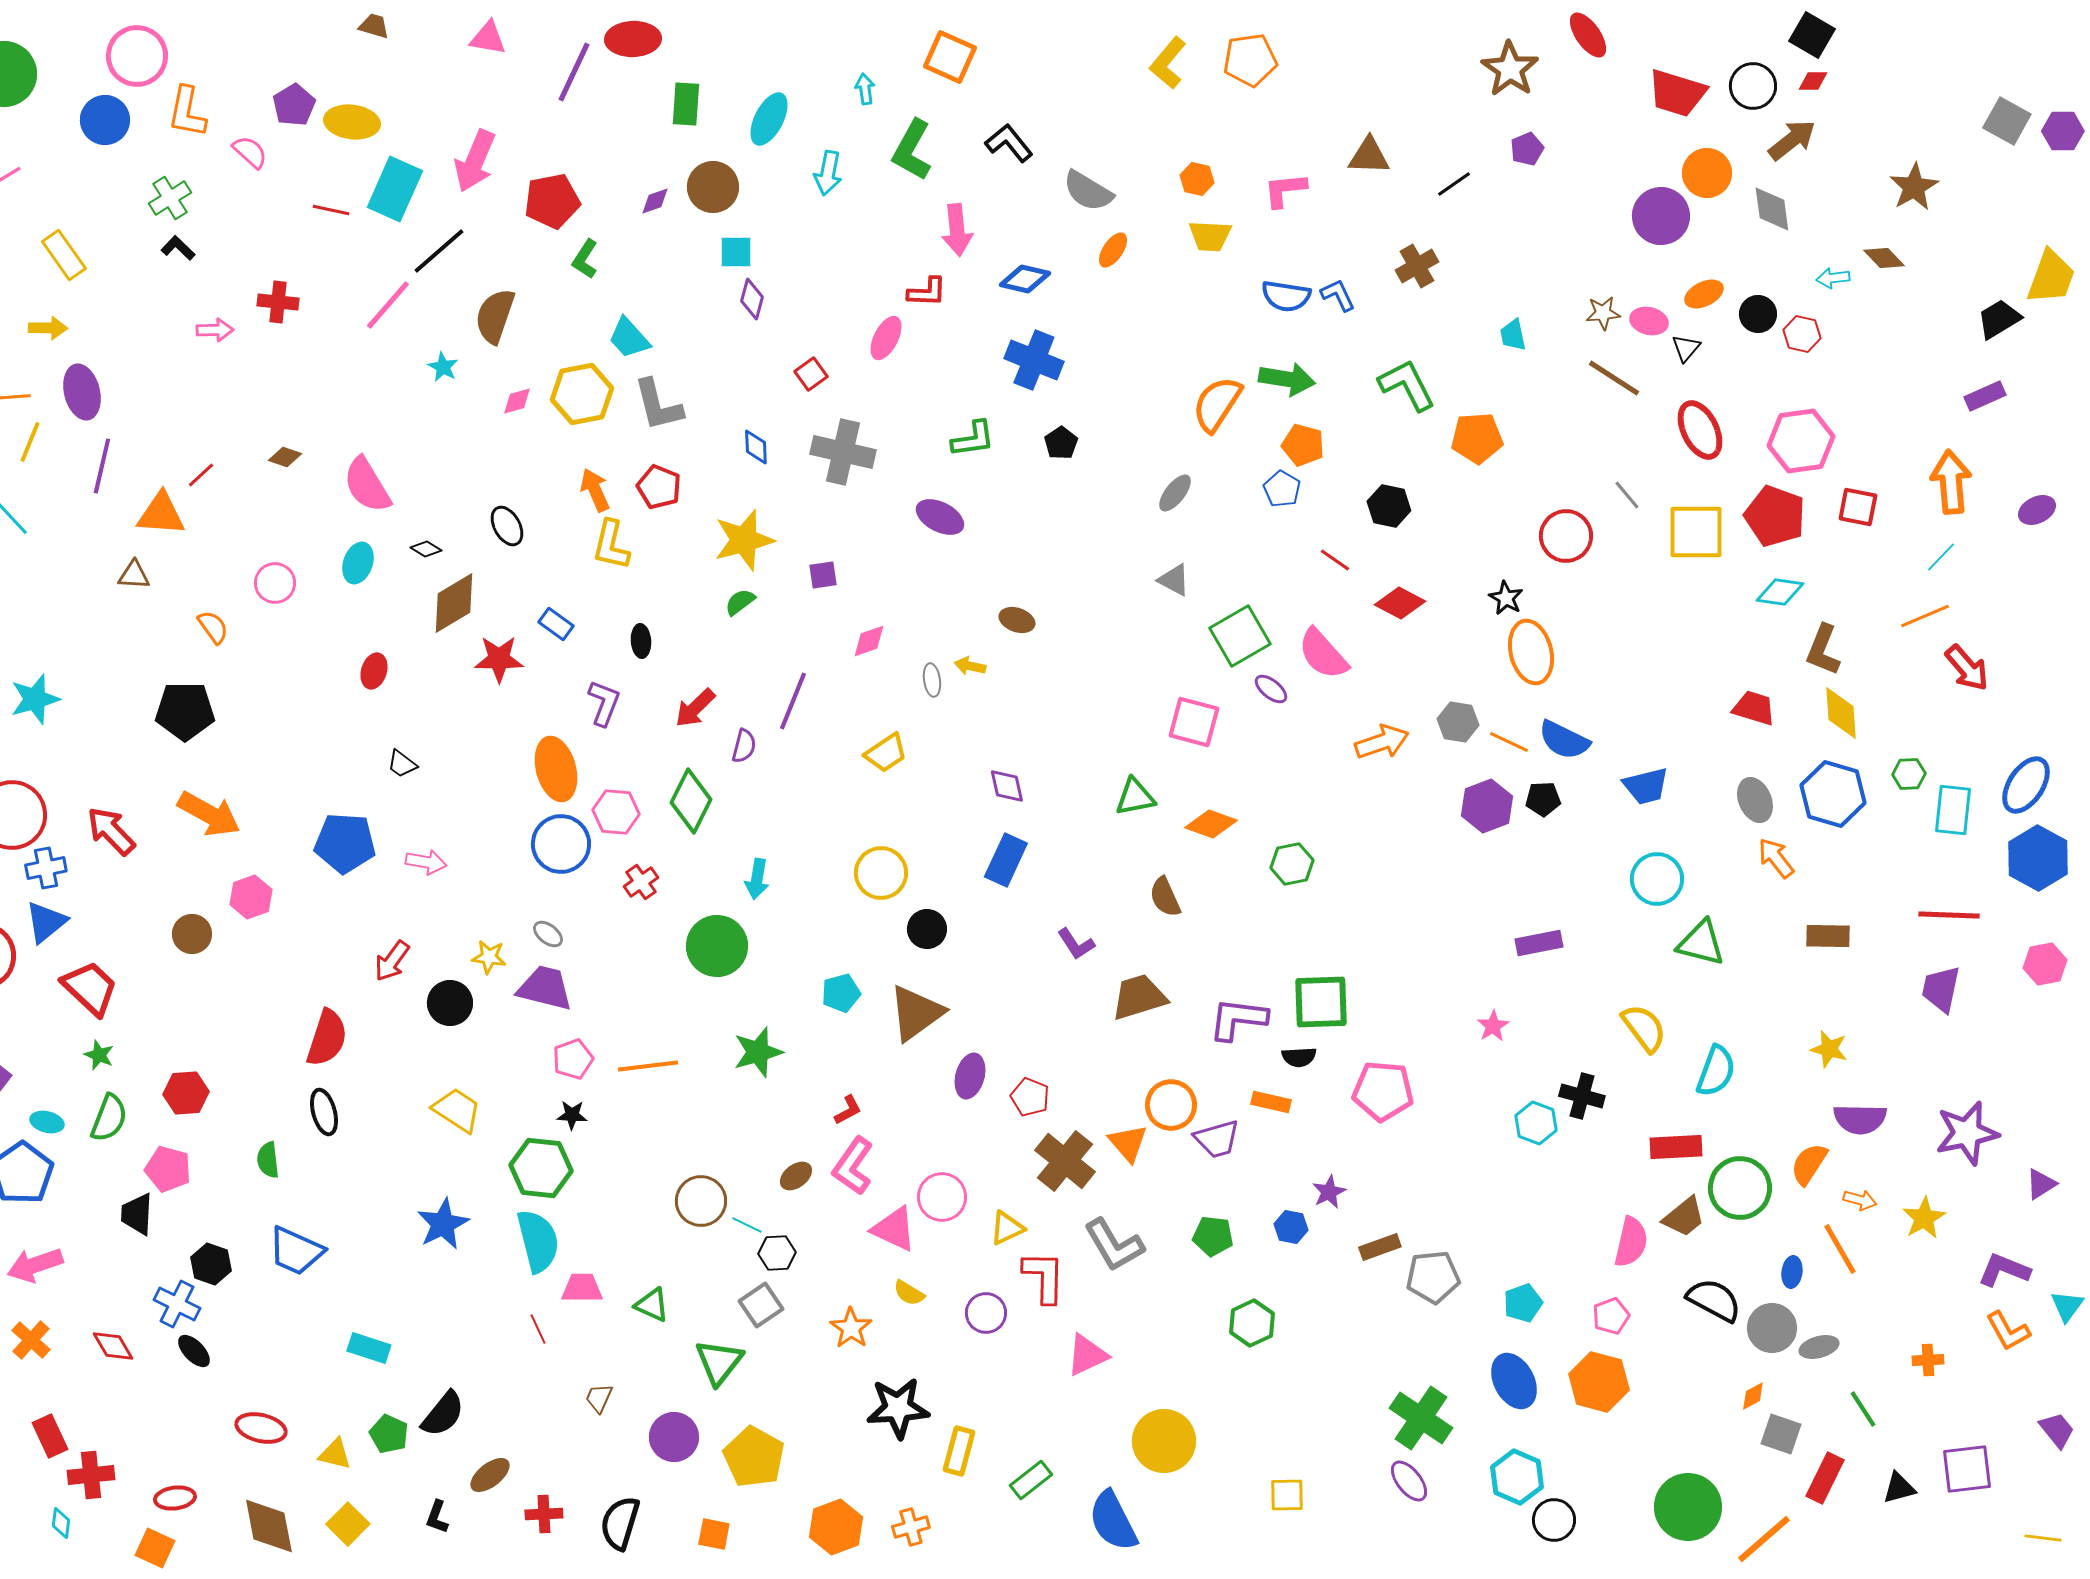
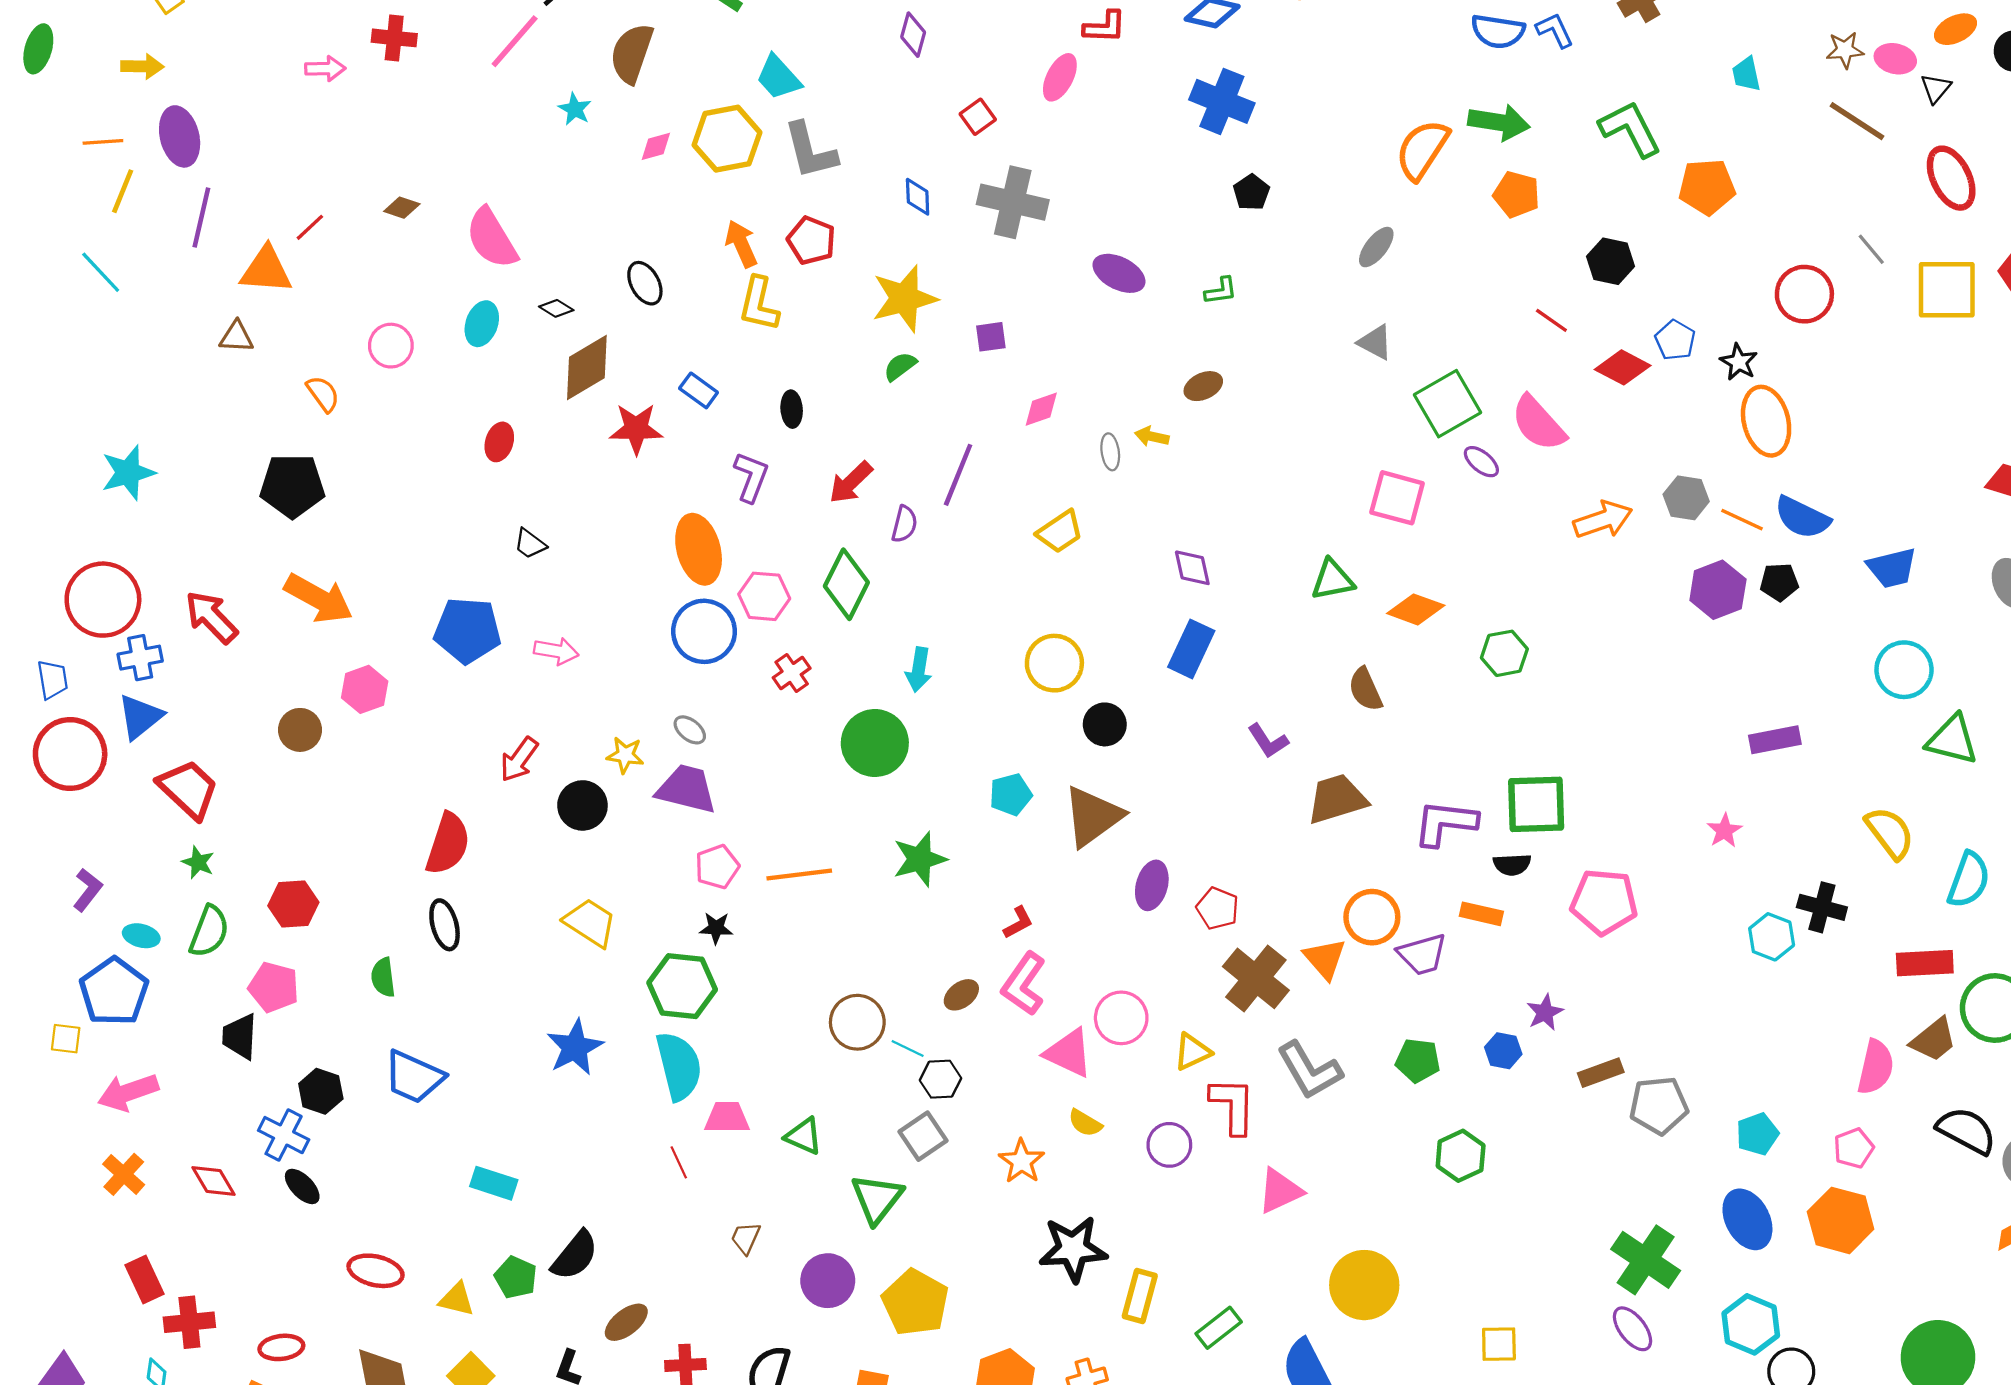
green L-shape: (973, 439) -> (1221, 291), moved, size x0.7
blue pentagon: (1282, 489) -> (1675, 340), moved
brown ellipse: (1017, 620) -> (1203, 386), turned -44

